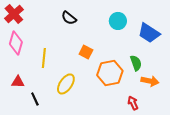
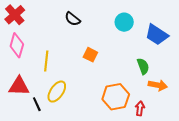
orange hexagon: (110, 73) -> (116, 97), moved
red triangle: (18, 82) -> (19, 86), size x1.5
yellow ellipse: (66, 84) -> (57, 92), moved
red arrow: (133, 103) -> (140, 108), turned 32

